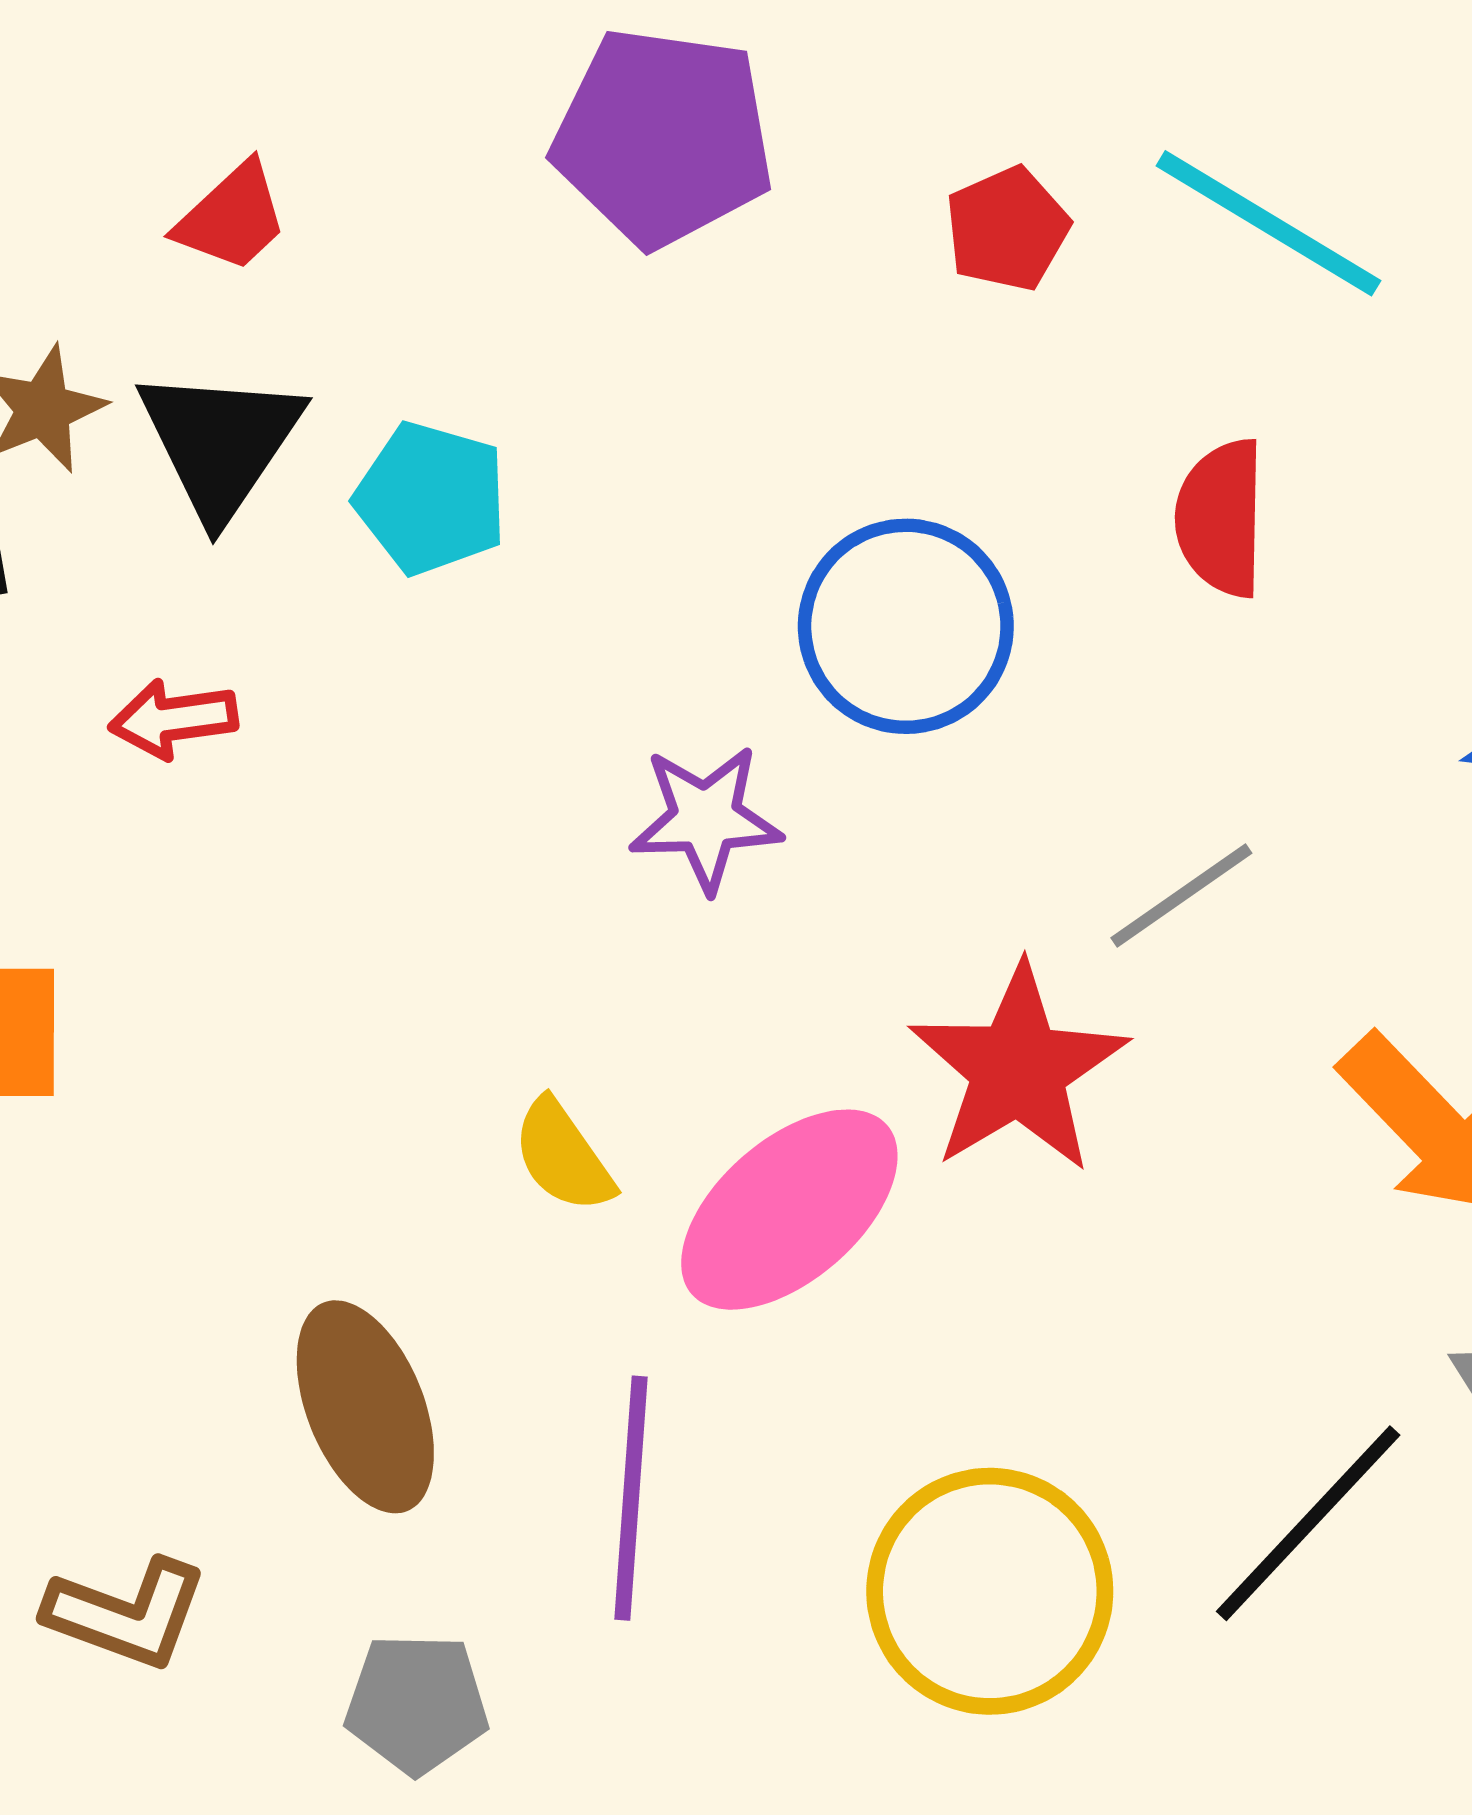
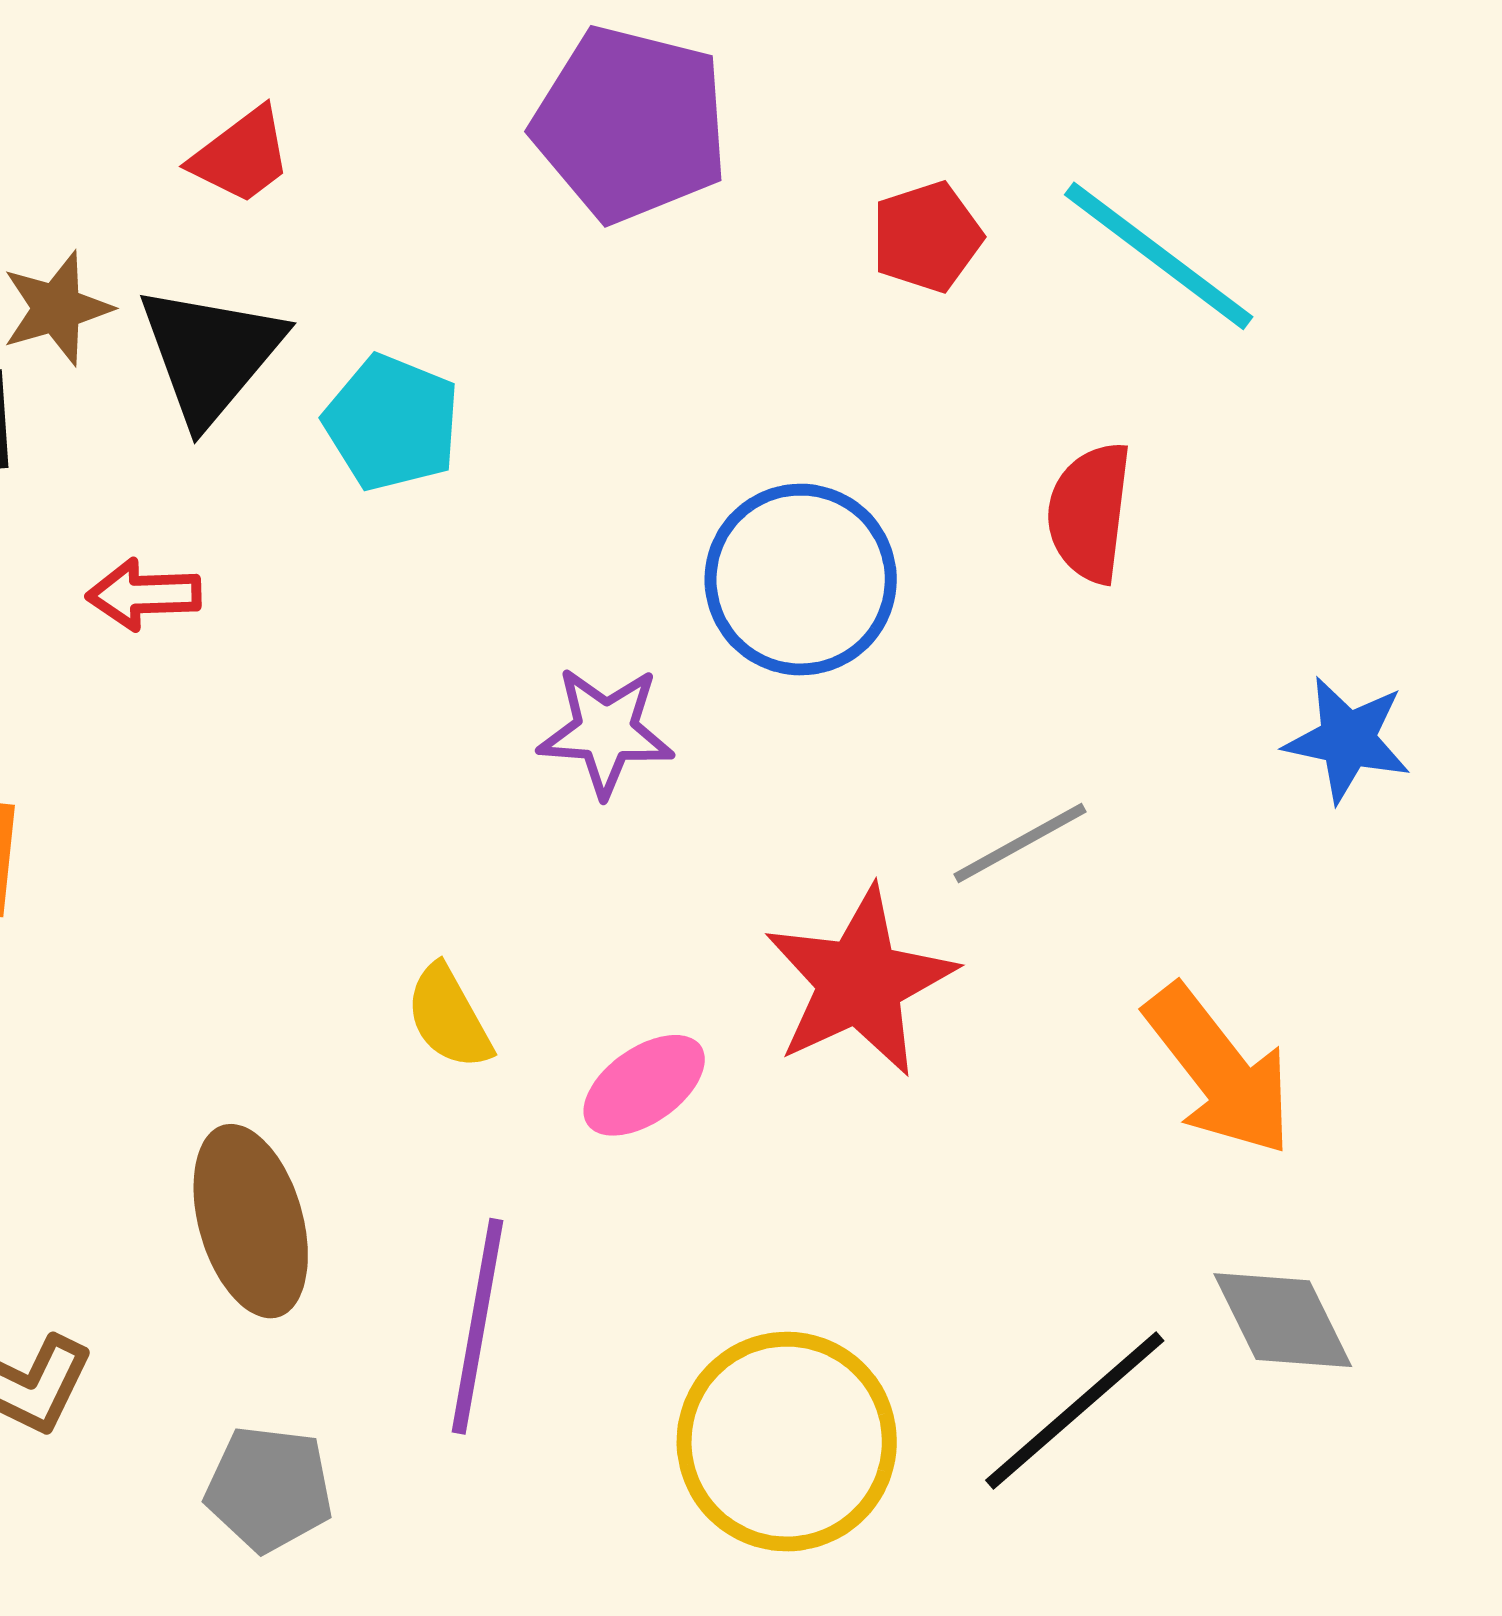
pink ellipse: (789, 1210) -> (644, 1085), size x0.6

